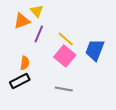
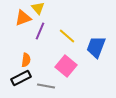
pink square: (65, 56) -> (66, 66), moved
gray line: (64, 89) -> (46, 86), moved

